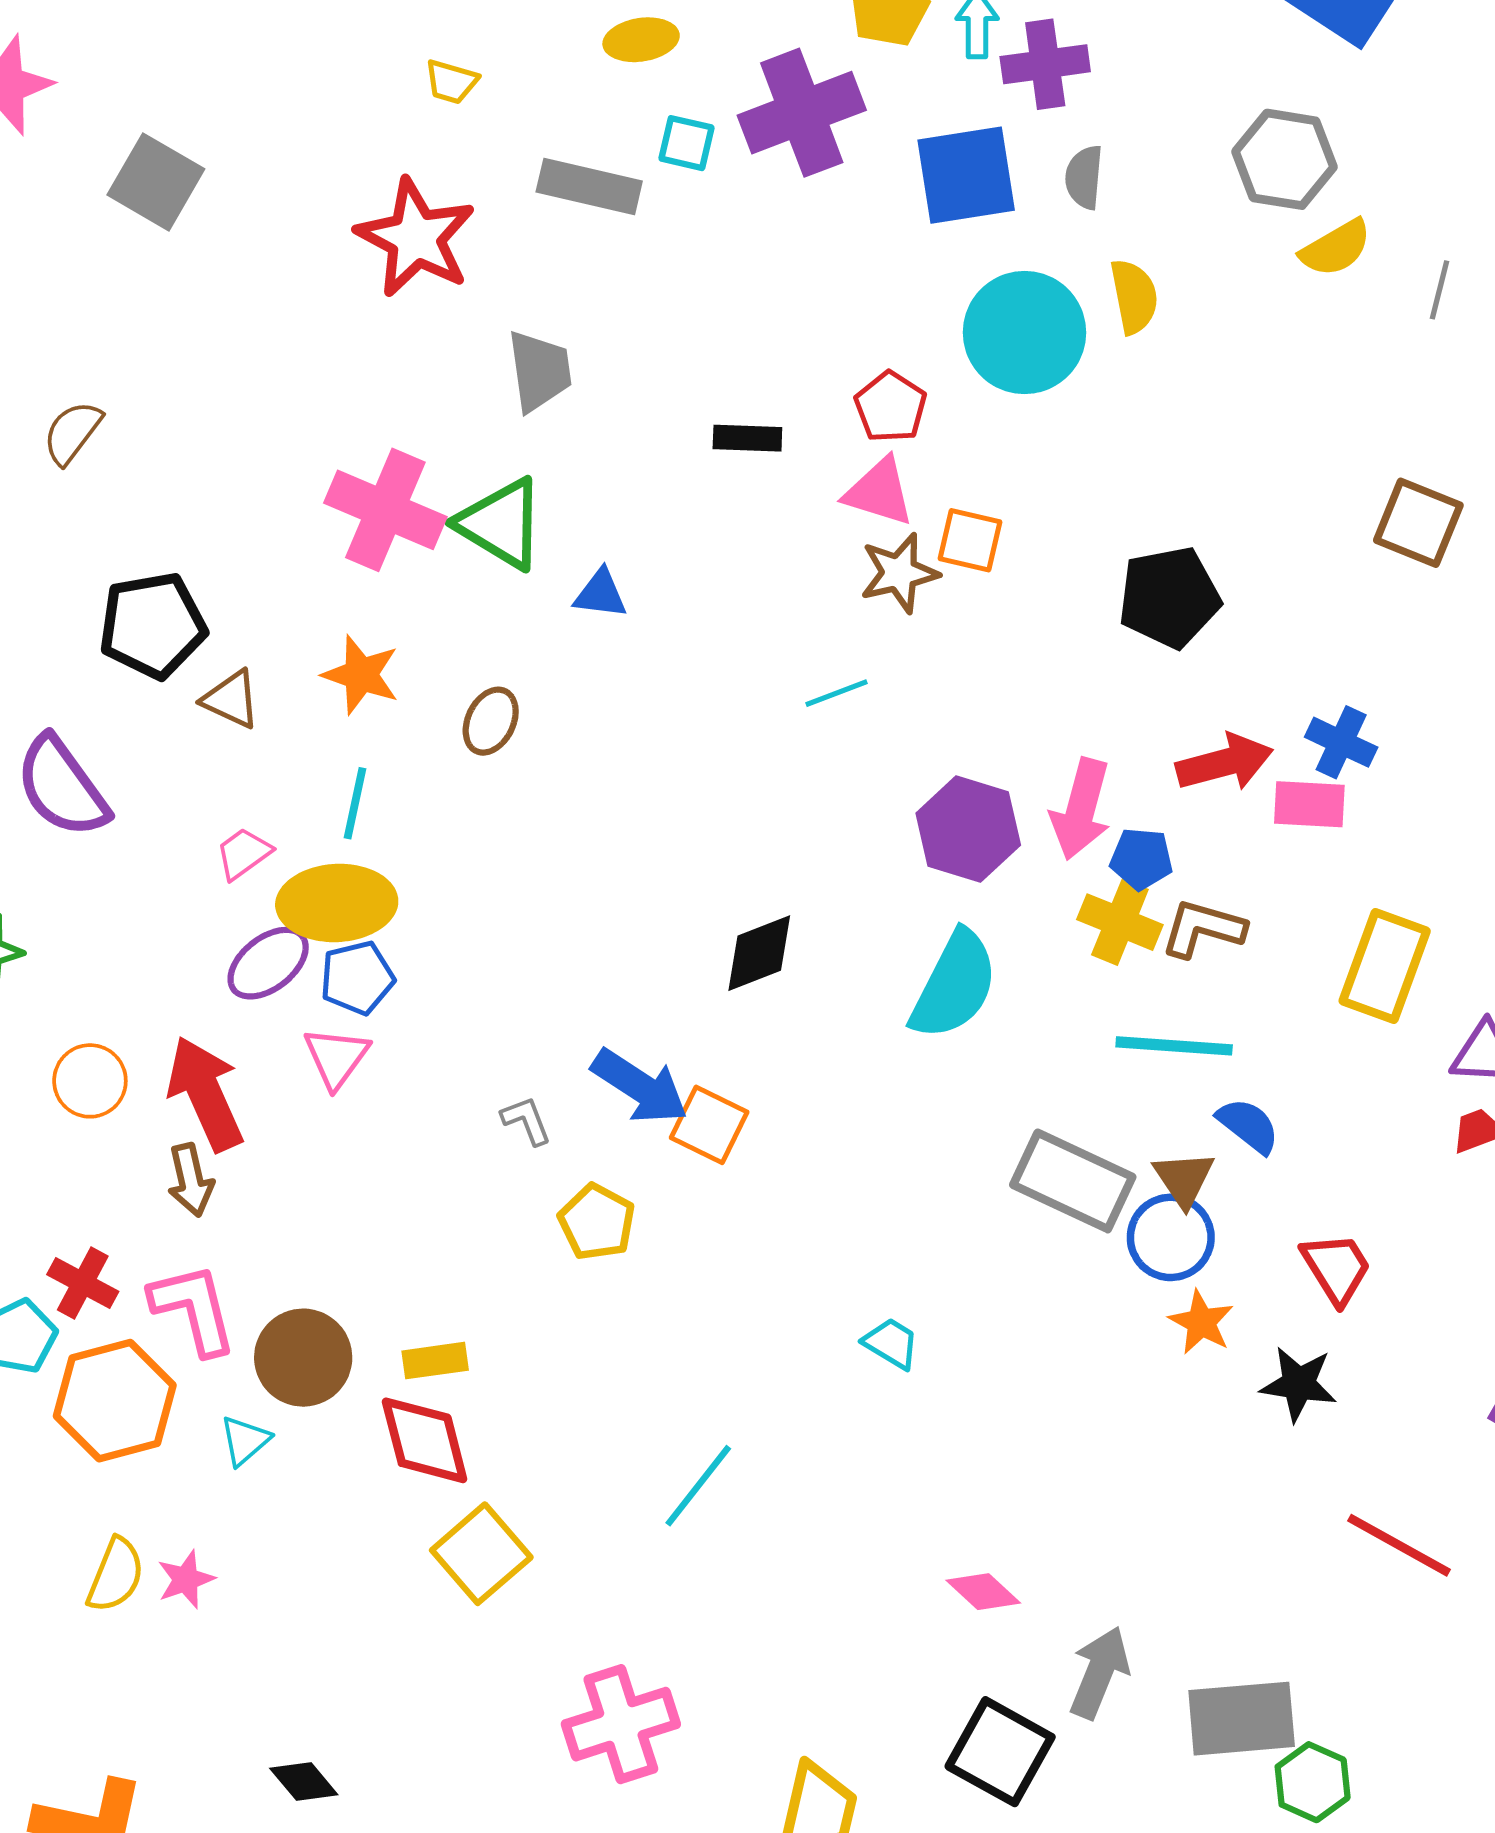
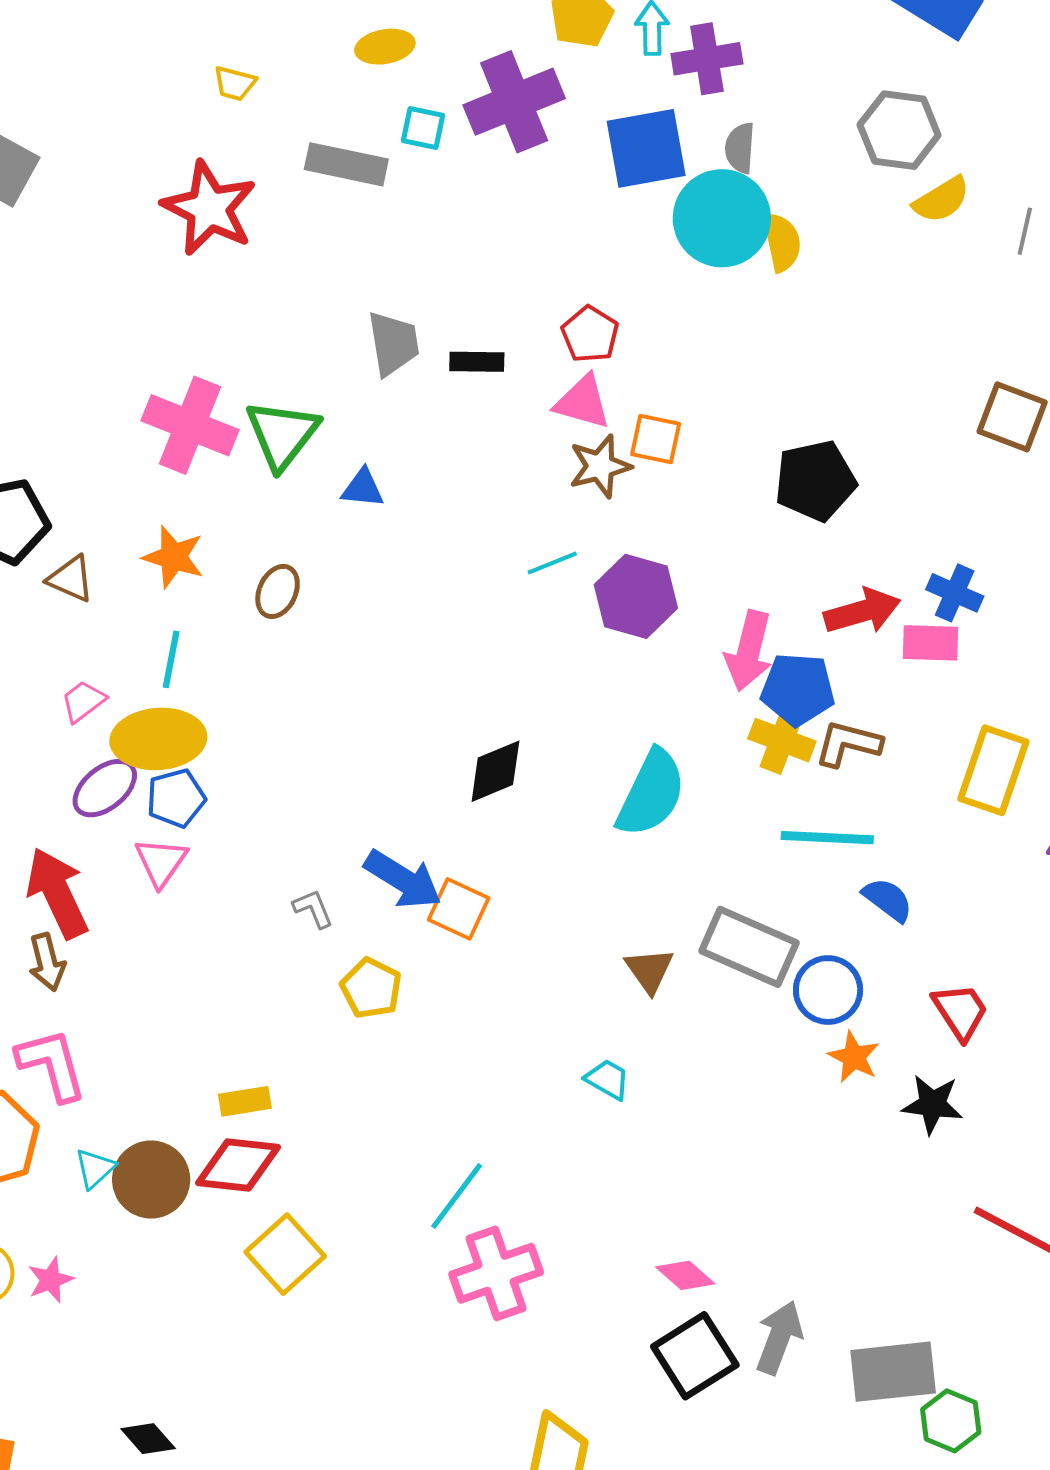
cyan circle: (1025, 333) -> (722, 218), moved
gray trapezoid: (539, 371) -> (393, 343), moved
green triangle: (501, 524) -> (282, 434), turned 38
purple hexagon: (968, 829) -> (636, 596), moved
blue pentagon: (1141, 859) -> (798, 689), size x1.5
brown triangle: (1184, 1179) -> (649, 970), moved
brown circle: (303, 1358) -> (151, 1180), moved
red diamond: (425, 1440) -> (238, 1165), turned -68
pink cross: (621, 1724) -> (496, 1273), moved
black square: (1000, 1752) -> (695, 1356), moved, turned 30

